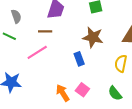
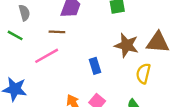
brown star: (93, 37) -> (127, 45), moved

